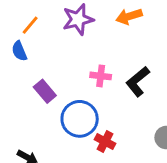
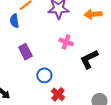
pink cross: (101, 76) -> (66, 42), moved
blue circle: (80, 119) -> (44, 75), size x0.6

